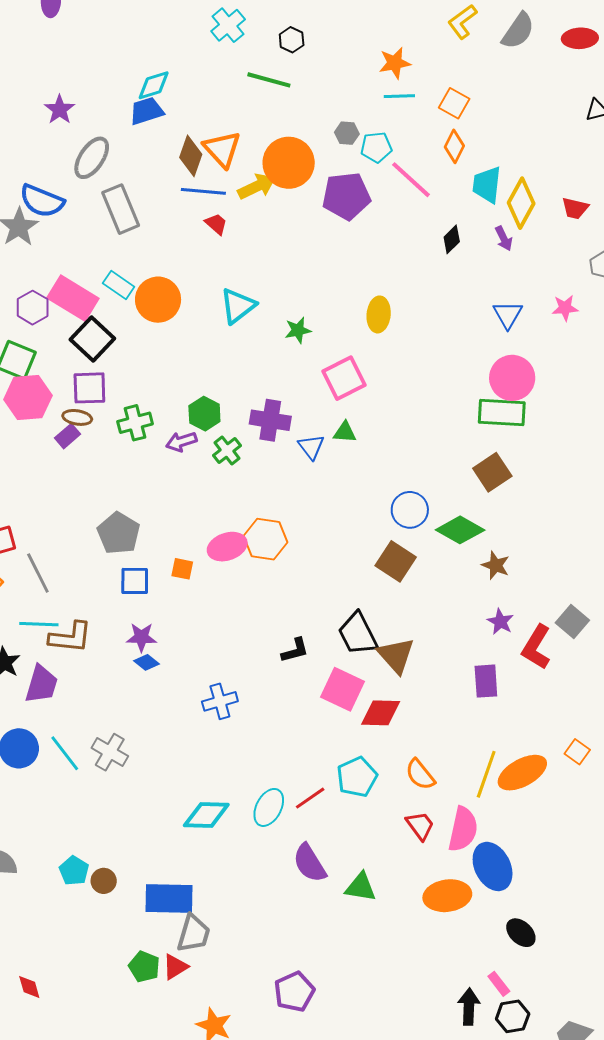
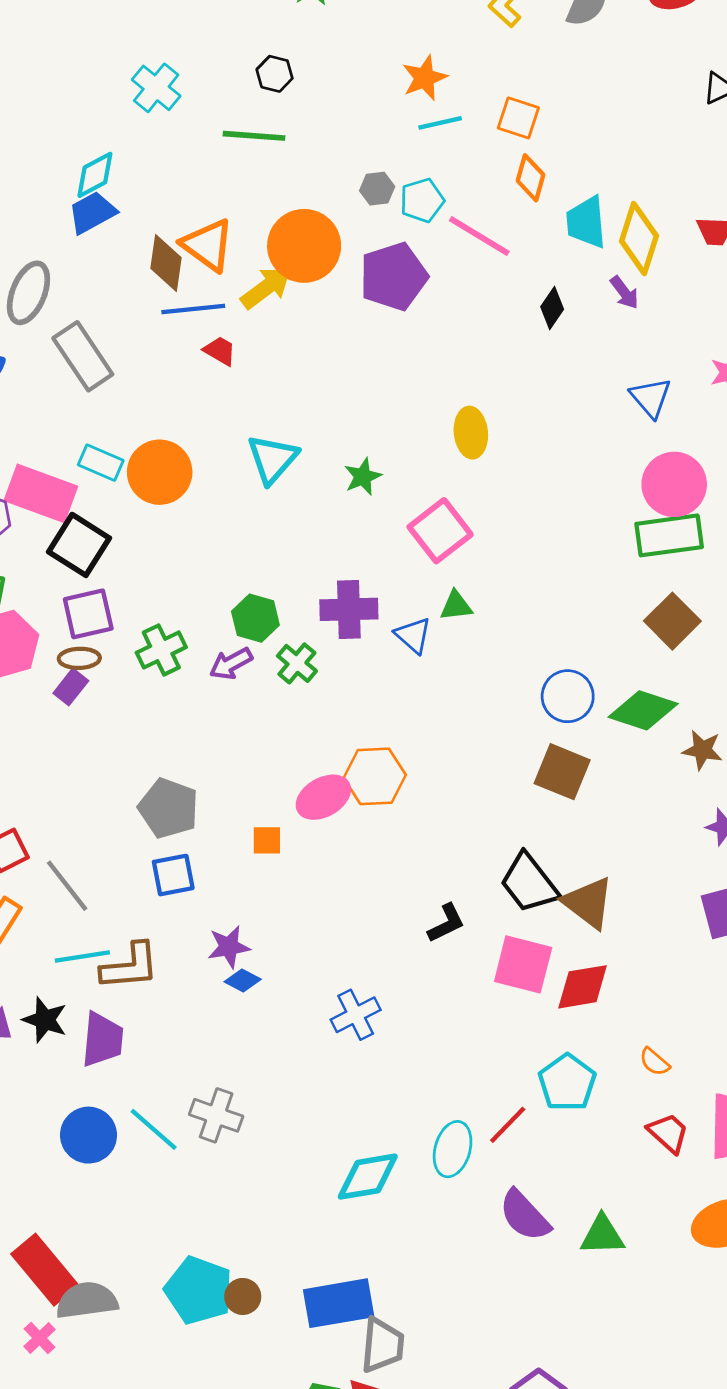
cyan cross: (228, 25) -> (156, 88), moved
blue square: (135, 581) -> (173, 875), moved
orange semicircle: (420, 775) -> (654, 1062), size x0.7
cyan pentagon: (74, 871) -> (199, 1290), size x1.6

